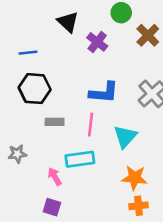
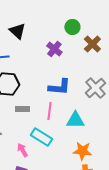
black triangle: (68, 22) -> (17, 31), moved
cyan triangle: (125, 137) -> (75, 120), turned 48
cyan rectangle: (80, 159) -> (41, 137), turned 40

